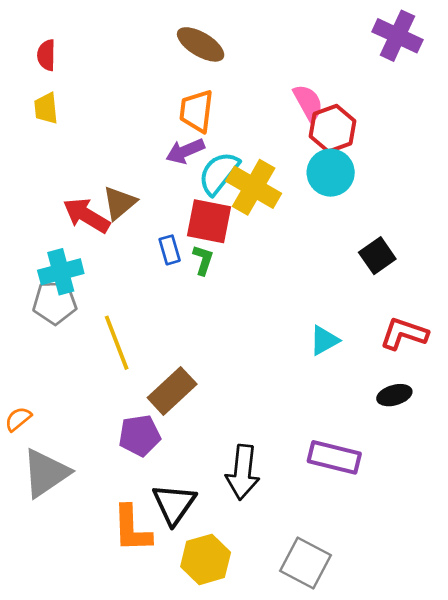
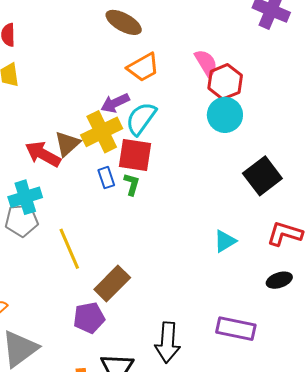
orange trapezoid: (196, 111) -> (143, 67), moved, turned -124
yellow cross: (254, 187) -> (102, 132), moved, turned 36
black square: (377, 256) -> (262, 176), size x1.4

